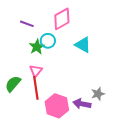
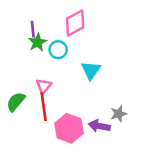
purple line: (27, 24) -> (33, 29), turned 64
cyan triangle: (83, 45) -> (91, 70), moved, turned 36
green star: (37, 47) -> (38, 42), moved

